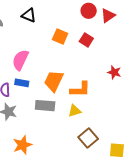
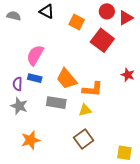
orange square: (60, 36) -> (77, 22), moved
red square: (86, 40) -> (102, 40), size x1.6
orange trapezoid: (54, 81) -> (67, 79), turned -70
brown square: (88, 138) -> (84, 139), moved

